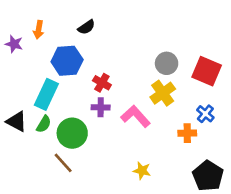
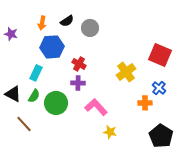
orange arrow: (39, 30) -> (42, 23), moved
gray circle: (167, 63) -> (90, 28), moved
cyan rectangle: (46, 94) -> (36, 73), size x0.7
pink L-shape: (136, 116) -> (96, 107), moved
brown line: (63, 163) -> (24, 124), moved

